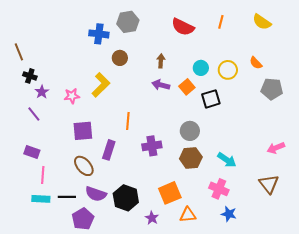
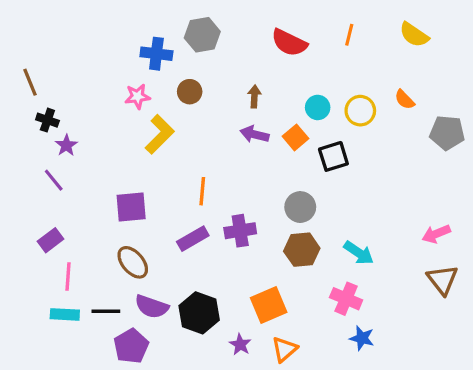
gray pentagon: (272, 89) -> (447, 133), moved
pink star: (72, 96) -> (137, 96), moved
purple rectangle: (109, 150) -> (193, 239), moved, turned 42
purple rectangle: (32, 152) -> (51, 240), turned -56
brown triangle: (269, 184) -> (442, 280), moved
orange triangle: (188, 215) -> (284, 349), moved, turned -36

